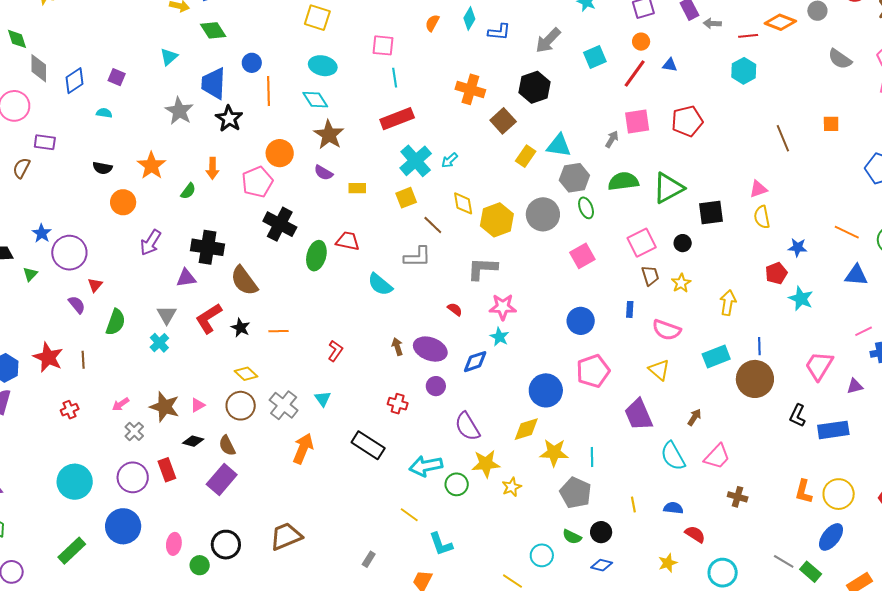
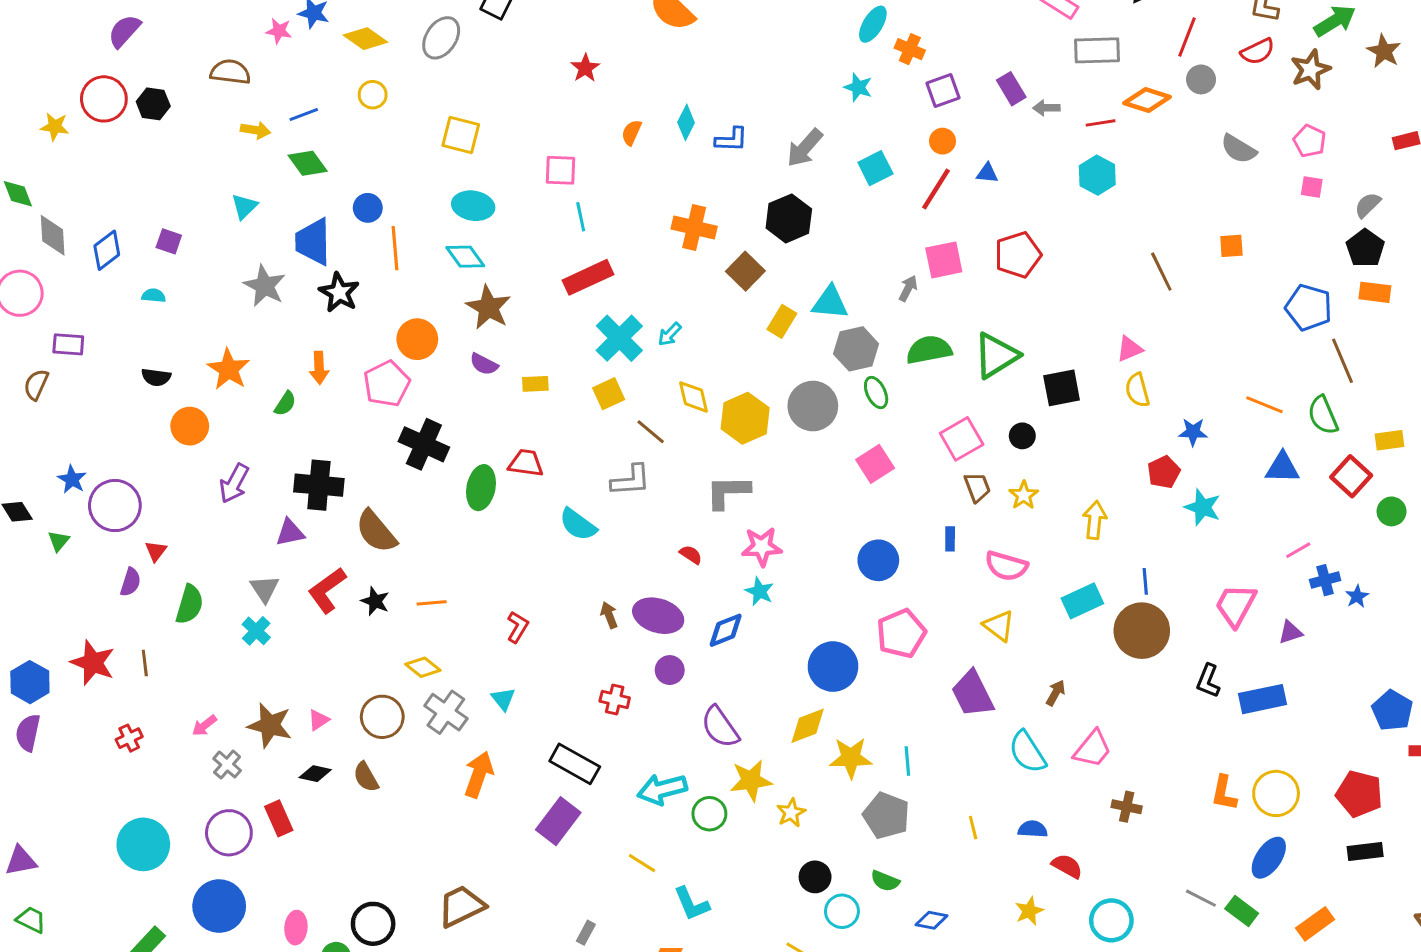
purple semicircle: (77, 305) -> (130, 582), turned 60
yellow diamond: (246, 374) -> (423, 667), moved
purple rectangle: (222, 479) -> (558, 821), moved
black circle: (601, 532) -> (815, 877), moved

